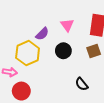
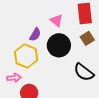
black circle: (63, 51) -> (59, 45), size x1.5
black semicircle: (82, 84) -> (84, 72), size x1.5

